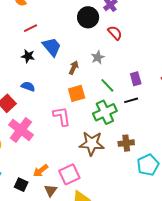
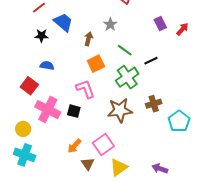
purple rectangle: (136, 79) -> (160, 24), moved
black square: (21, 185) -> (74, 111), moved

